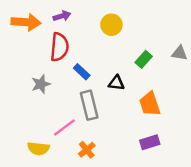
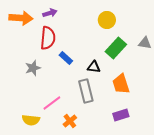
yellow circle: (111, 25) -> (107, 20), moved
green rectangle: (144, 59) -> (116, 48), size x1.5
gray rectangle: (89, 105) -> (86, 91), moved

